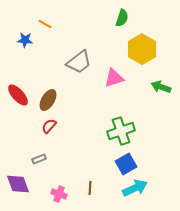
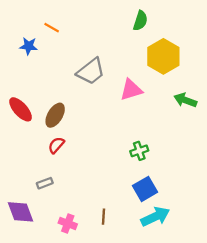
green cross: (121, 131) -> (139, 151), size x0.6

